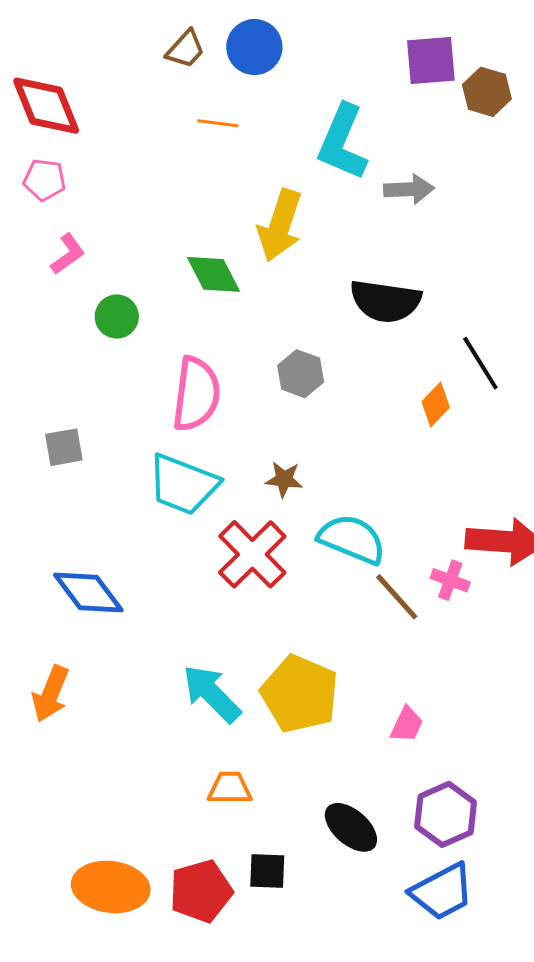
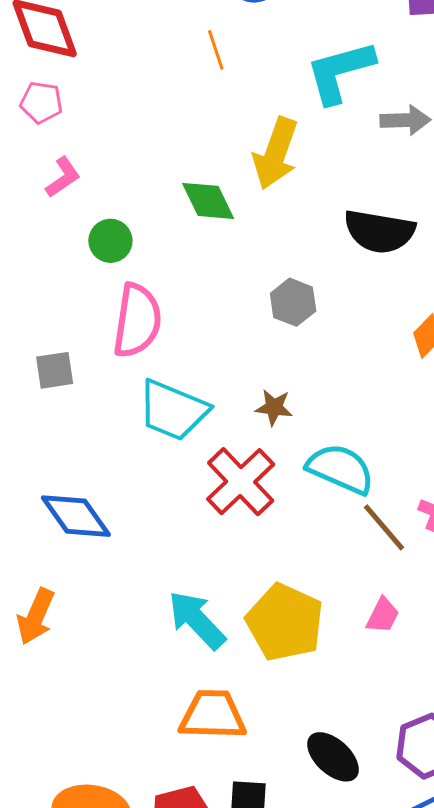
orange line: (218, 123) -> (216, 50), turned 63
cyan L-shape: (342, 142) -> (340, 72), turned 50
pink semicircle: (196, 394) -> (137, 321), moved
pink trapezoid: (407, 725) -> (383, 615), moved
orange trapezoid: (230, 788) -> (213, 715), size x1.5

